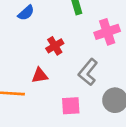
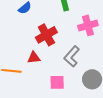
red cross: (55, 46) -> (46, 35), size x1.5

